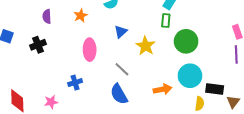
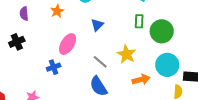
green rectangle: (166, 21) -> (139, 21), moved
yellow star: (146, 46) -> (126, 54), moved
pink ellipse: (90, 50) -> (68, 44), turned 35
blue cross: (75, 83) -> (54, 67), moved

